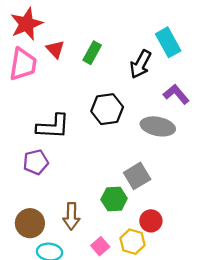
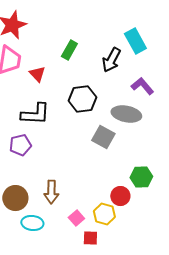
red triangle: (55, 49) -> (37, 74), moved
gray square: (137, 176) -> (103, 137), moved, turned -30
green hexagon: (114, 199) -> (141, 177), moved

